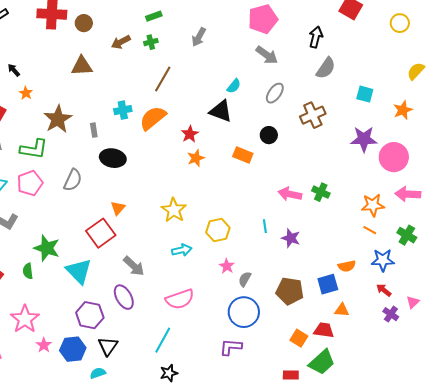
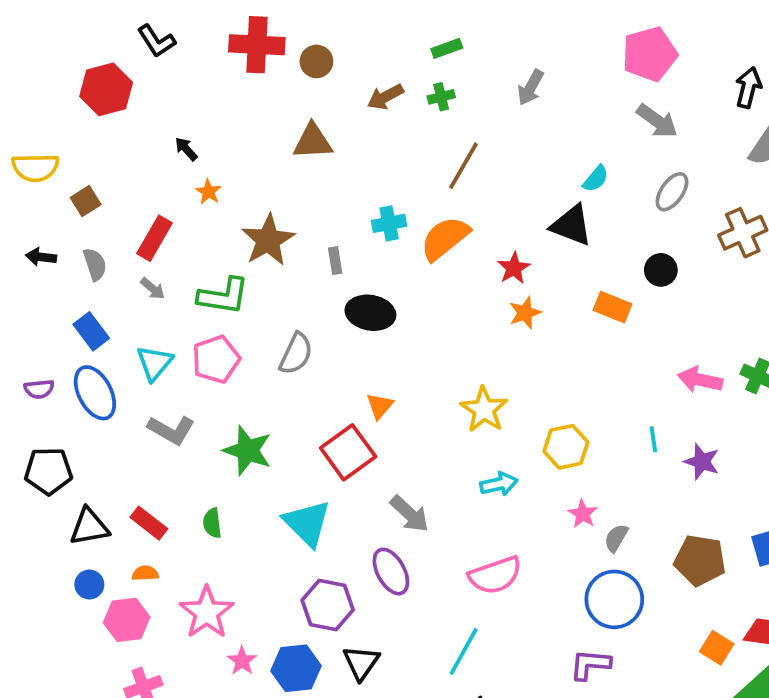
green star: (47, 248) -> (248, 450), moved

